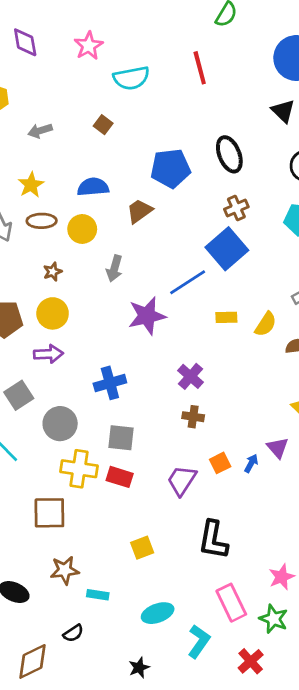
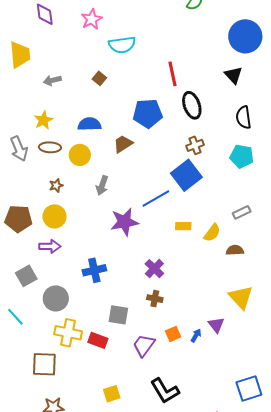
red line: (200, 68) -> (172, 74), moved
gray square: (121, 438) -> (118, 315), moved
black L-shape: (213, 540) -> (165, 391), turned -44

